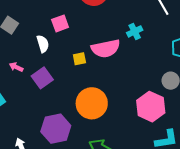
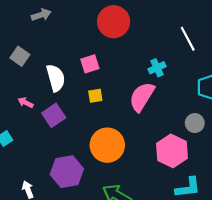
pink square: (60, 23) -> (90, 64), moved
white semicircle: (43, 44) -> (56, 78), size x1.4
pink semicircle: (106, 48) -> (142, 97), moved, turned 132

